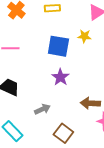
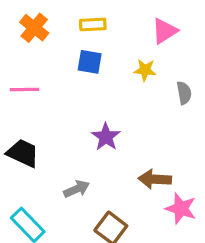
blue square: (58, 46) -> (90, 62), moved, size x0.7

